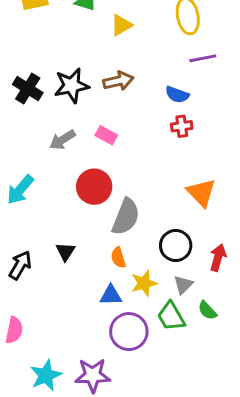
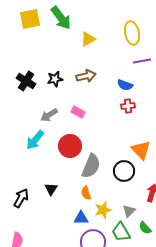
black star: (71, 85) -> (55, 79), size x0.7
cyan arrow: (20, 190) -> (35, 140), moved
black circle: (176, 246) -> (124, 171), moved

